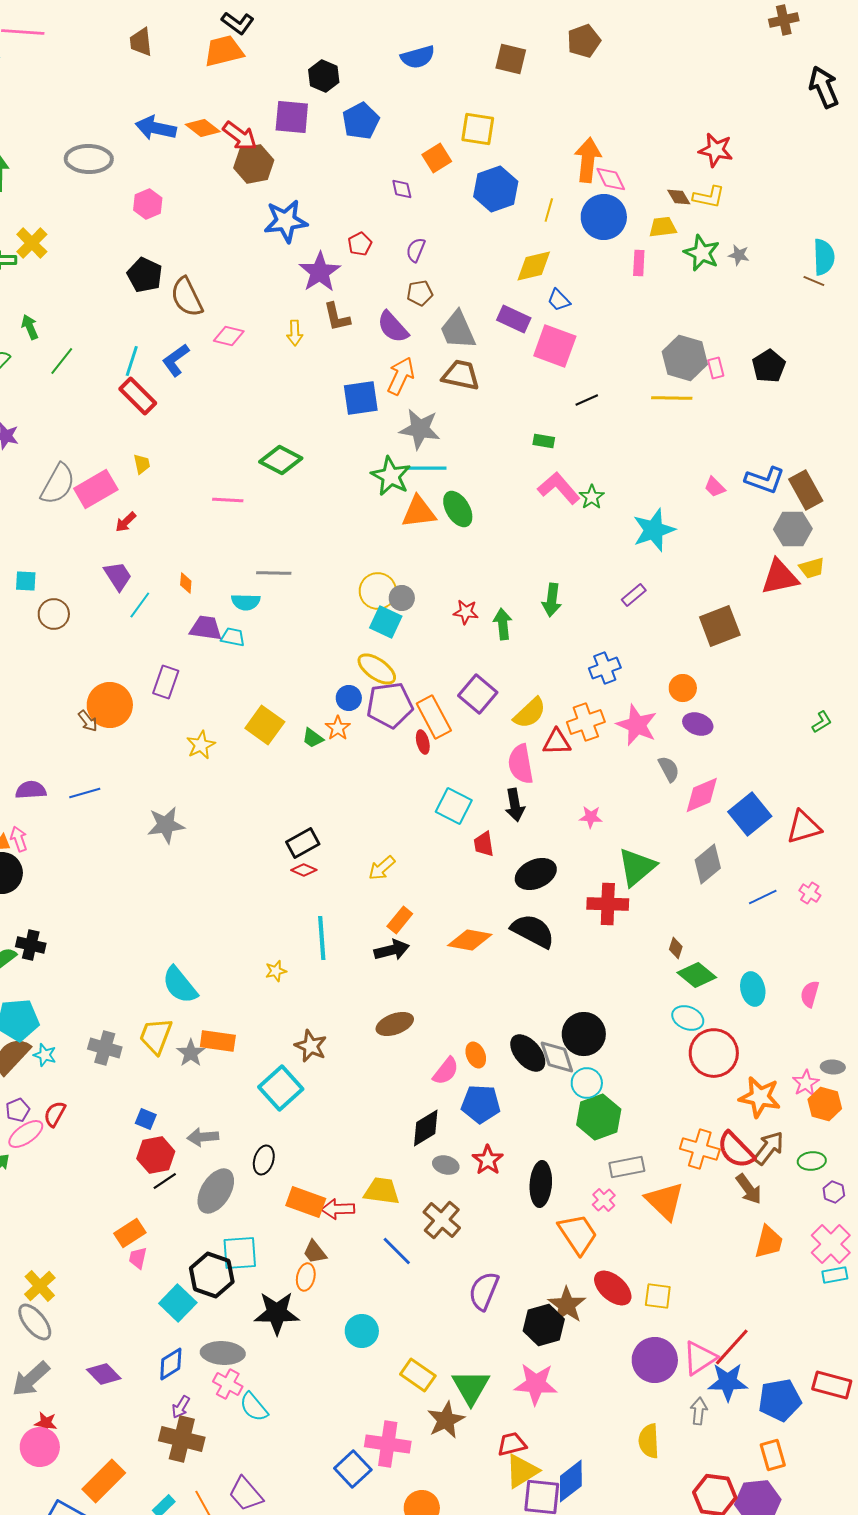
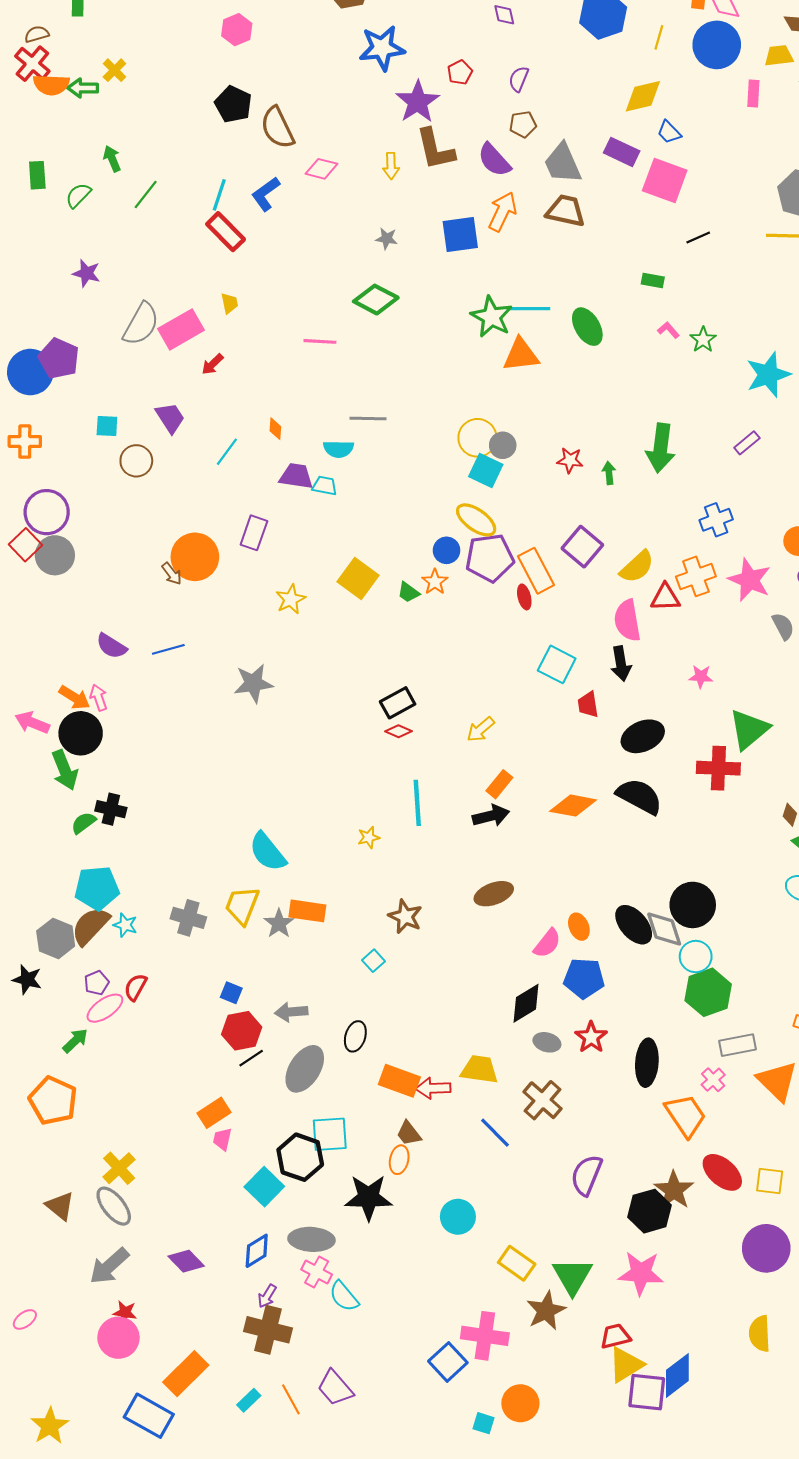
yellow cross: (32, 243) -> (114, 70), size x0.7
brown L-shape: (337, 317) -> (435, 149), size x1.4
gray star: (420, 429) -> (387, 239), moved, size x0.5
pink L-shape: (559, 488) -> (668, 330), size x0.5
green ellipse: (458, 509) -> (587, 327), moved
purple trapezoid: (118, 576) -> (170, 418), moved
green arrow: (552, 600) -> (661, 448), size x1.4
green arrow: (503, 624) -> (609, 473), size x0.7
purple semicircle: (31, 790) -> (111, 646), turned -144
cyan square: (281, 1088) -> (374, 961), size x0.5

